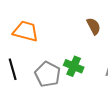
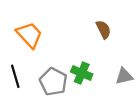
orange trapezoid: (26, 31) -> (29, 35), turned 32

